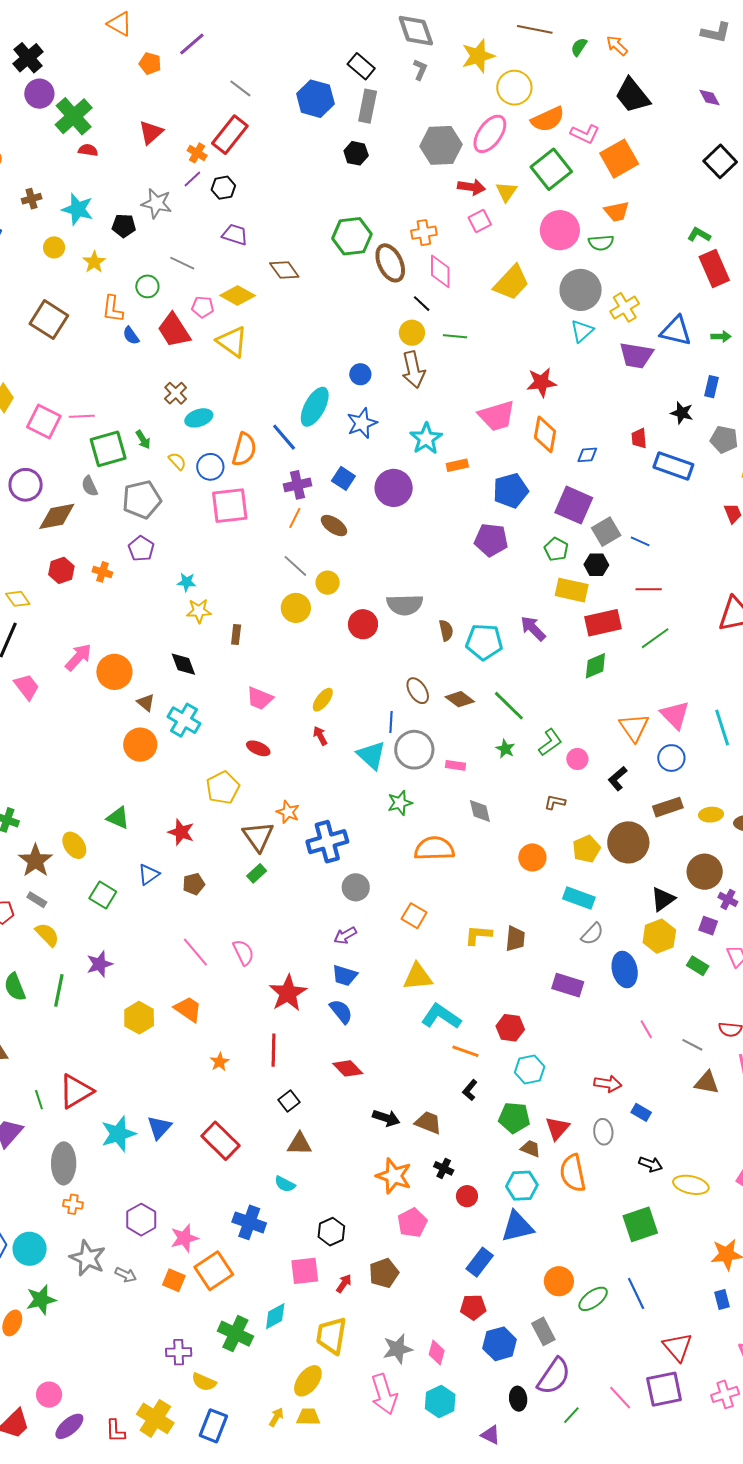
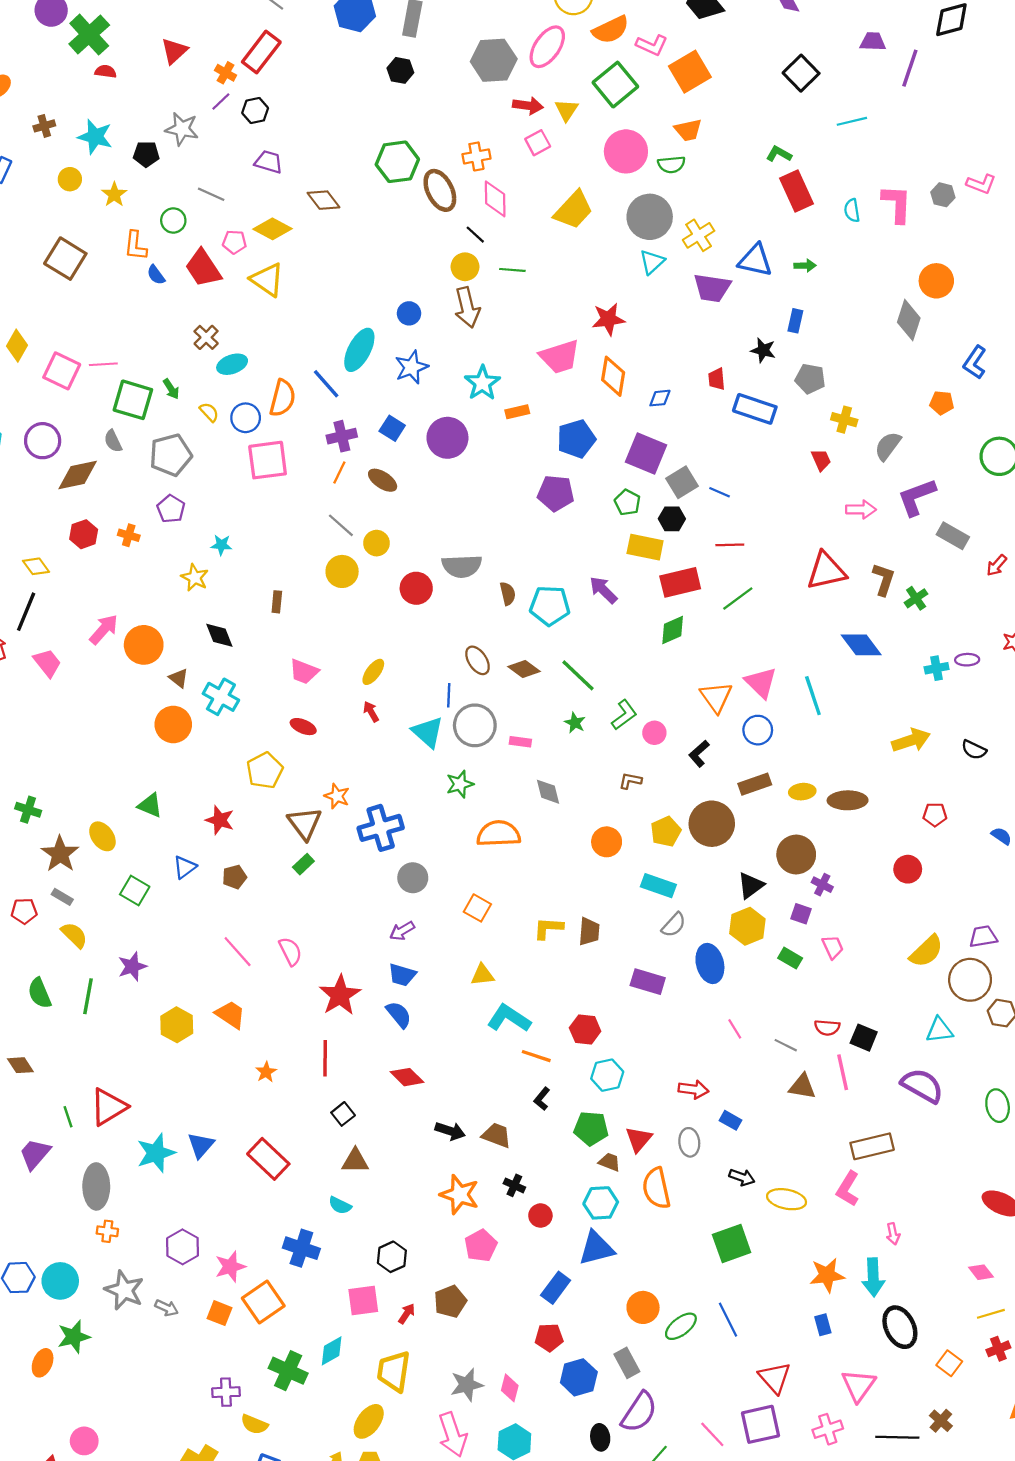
green square: (108, 449) -> (133, 400), turned 33
yellow star: (199, 611) -> (195, 578), moved, turned 30
yellow triangle: (418, 977) -> (482, 975), size x0.7

